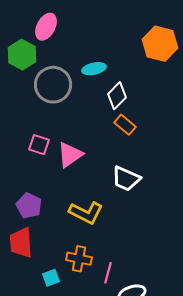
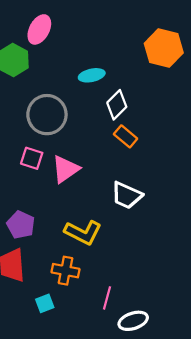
gray circle: (53, 85) -> (47, 115), moved
orange cross: (79, 259) -> (66, 271), moved

